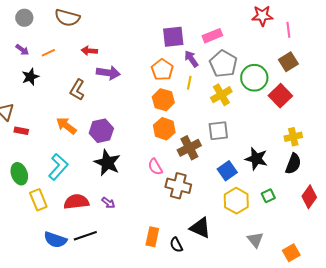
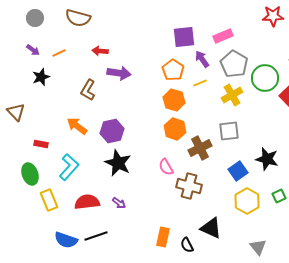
yellow line: (189, 83) -> (200, 83), turned 56
red rectangle: (21, 131) -> (41, 144), moved
gray triangle: (255, 240) -> (258, 247), moved

